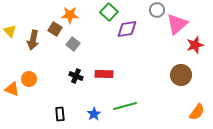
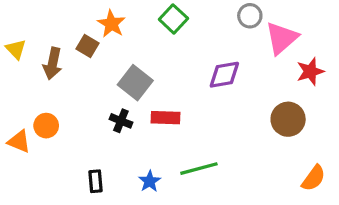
orange star: (70, 15) -> (111, 24), turned 30
purple diamond: (127, 29) -> (224, 75), moved
gray square: (73, 44) -> (135, 83), moved, size x1.5

